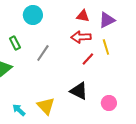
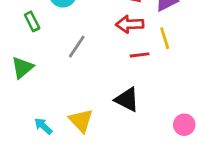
green rectangle: (15, 43) -> (32, 21), moved
red line: (88, 59) -> (140, 55), turned 40
pink circle: (109, 103) -> (184, 125), moved

